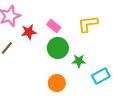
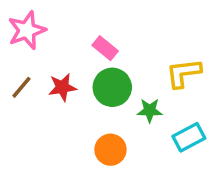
yellow L-shape: (88, 24) -> (184, 73), moved
red star: (29, 32) -> (62, 87), moved

